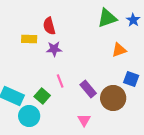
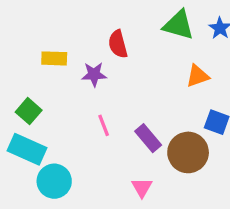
green triangle: (107, 18) -> (178, 25), turned 35
red semicircle: (49, 26) -> (118, 44), moved
green square: (42, 96) -> (29, 111), moved

